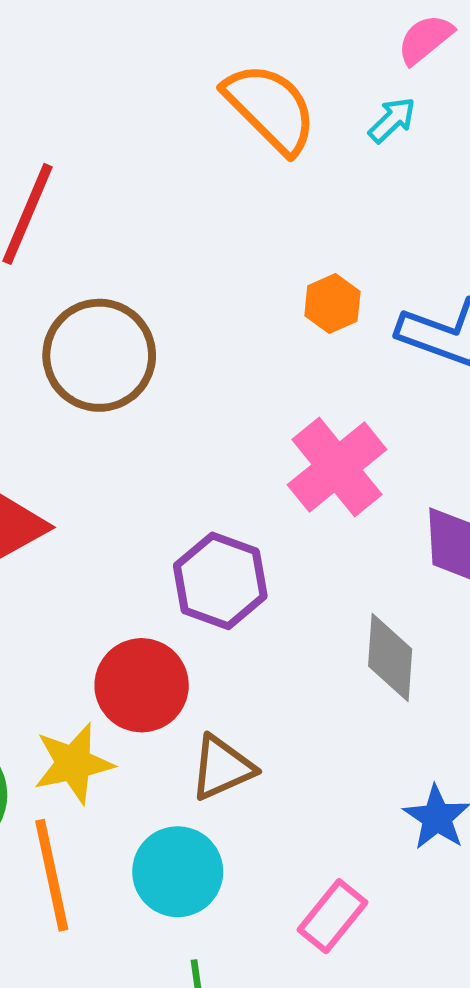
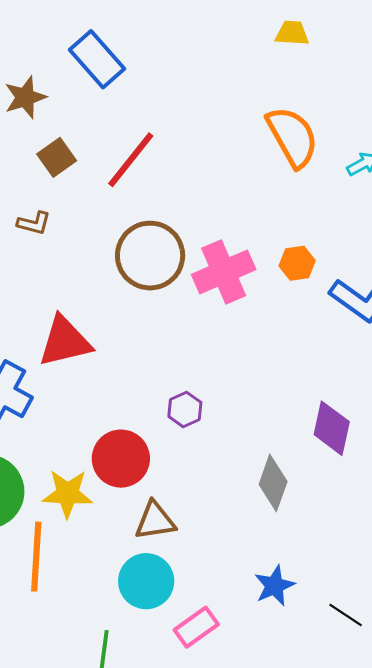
pink cross: (337, 467) -> (224, 272), moved
purple hexagon: (220, 581) -> (185, 409), size x0.6
cyan circle: (178, 872) -> (146, 581), moved

